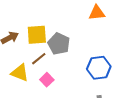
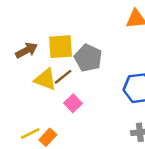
yellow triangle: (20, 73) -> (45, 79), moved

